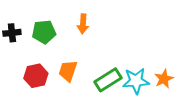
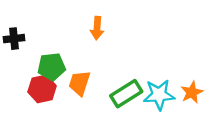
green pentagon: (44, 32) -> (51, 67), moved

